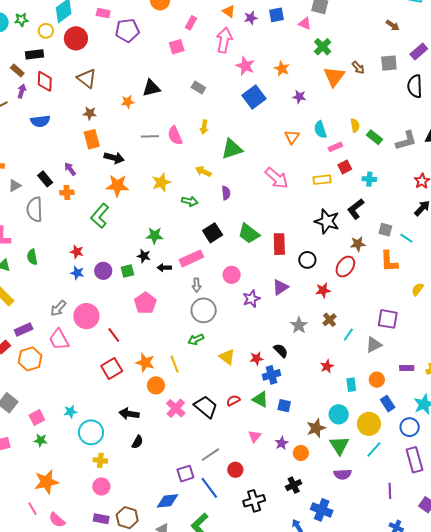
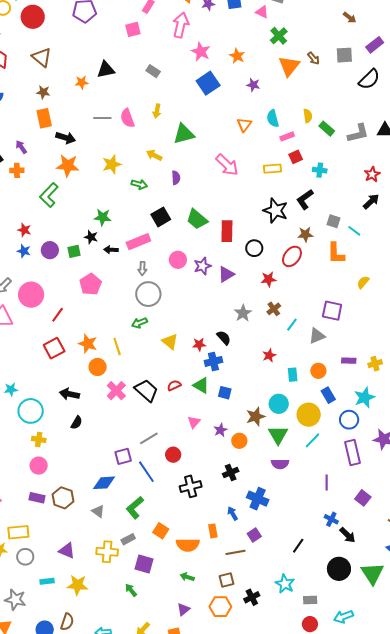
black semicircle: (415, 86) -> (369, 79), turned -135
purple star: (252, 299) -> (202, 266), moved
red line: (114, 335) -> (58, 315), turned 70

